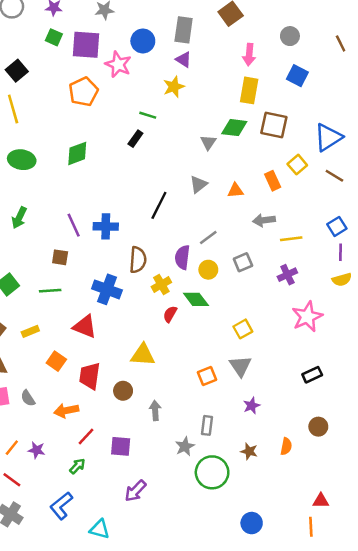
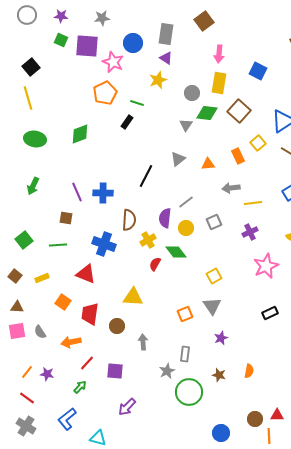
gray circle: (290, 36) -> (192, 93), moved
orange pentagon: (83, 92) -> (105, 93), moved
brown square: (274, 125) -> (239, 111), turned 30
brown circle: (318, 427) -> (255, 419), moved

